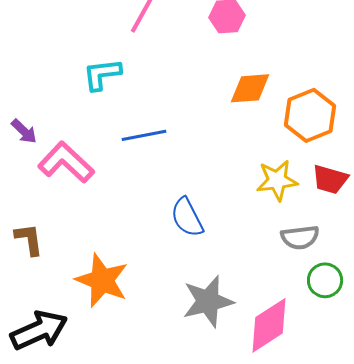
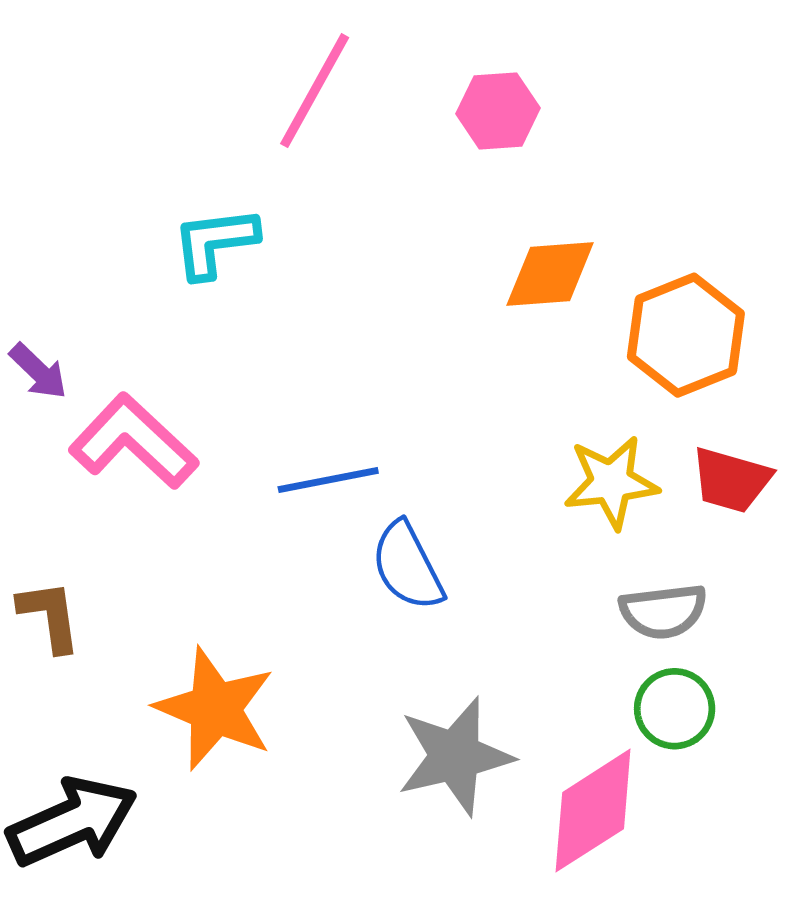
blue line: (144, 135) -> (328, 480), moved
green circle: (325, 280) -> (675, 709), moved

